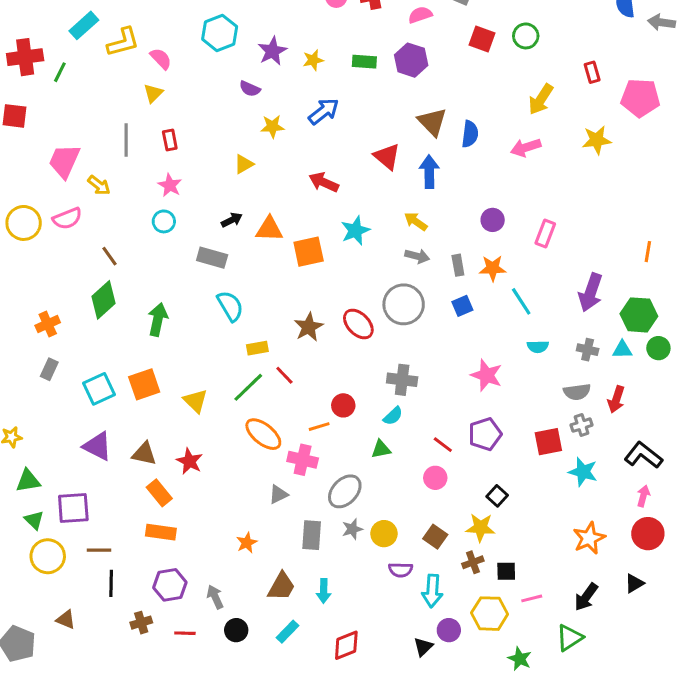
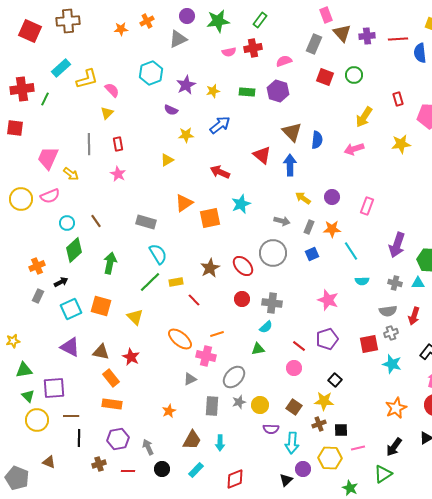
black arrow: (232, 220) -> (61, 282), moved
cyan circle: (164, 221) -> (67, 223), moved
yellow arrow: (416, 221) -> (303, 198), moved
orange triangle: (269, 229) -> (184, 203), turned -36
brown line: (110, 256) -> (96, 221), moved
gray rectangle: (458, 265) -> (309, 227), turned 32
orange square: (144, 384) -> (101, 306), turned 35
green line: (248, 387) -> (150, 282), moved
red circle: (343, 405) -> (242, 299), moved

